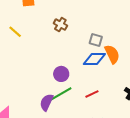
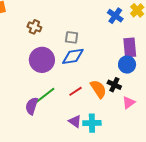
orange semicircle: (112, 54) -> (98, 89), moved
purple circle: (61, 74) -> (42, 60), moved, size x1.6

